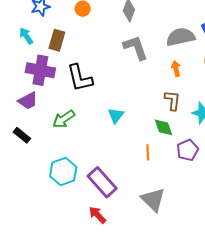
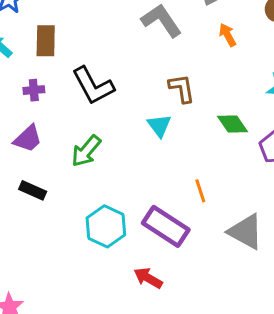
purple cross: (40, 70) -> (34, 90), size x0.5
brown L-shape: (172, 100) -> (182, 88), moved
orange line: (148, 152) -> (200, 191), moved
red arrow: (97, 215) -> (148, 278), moved

